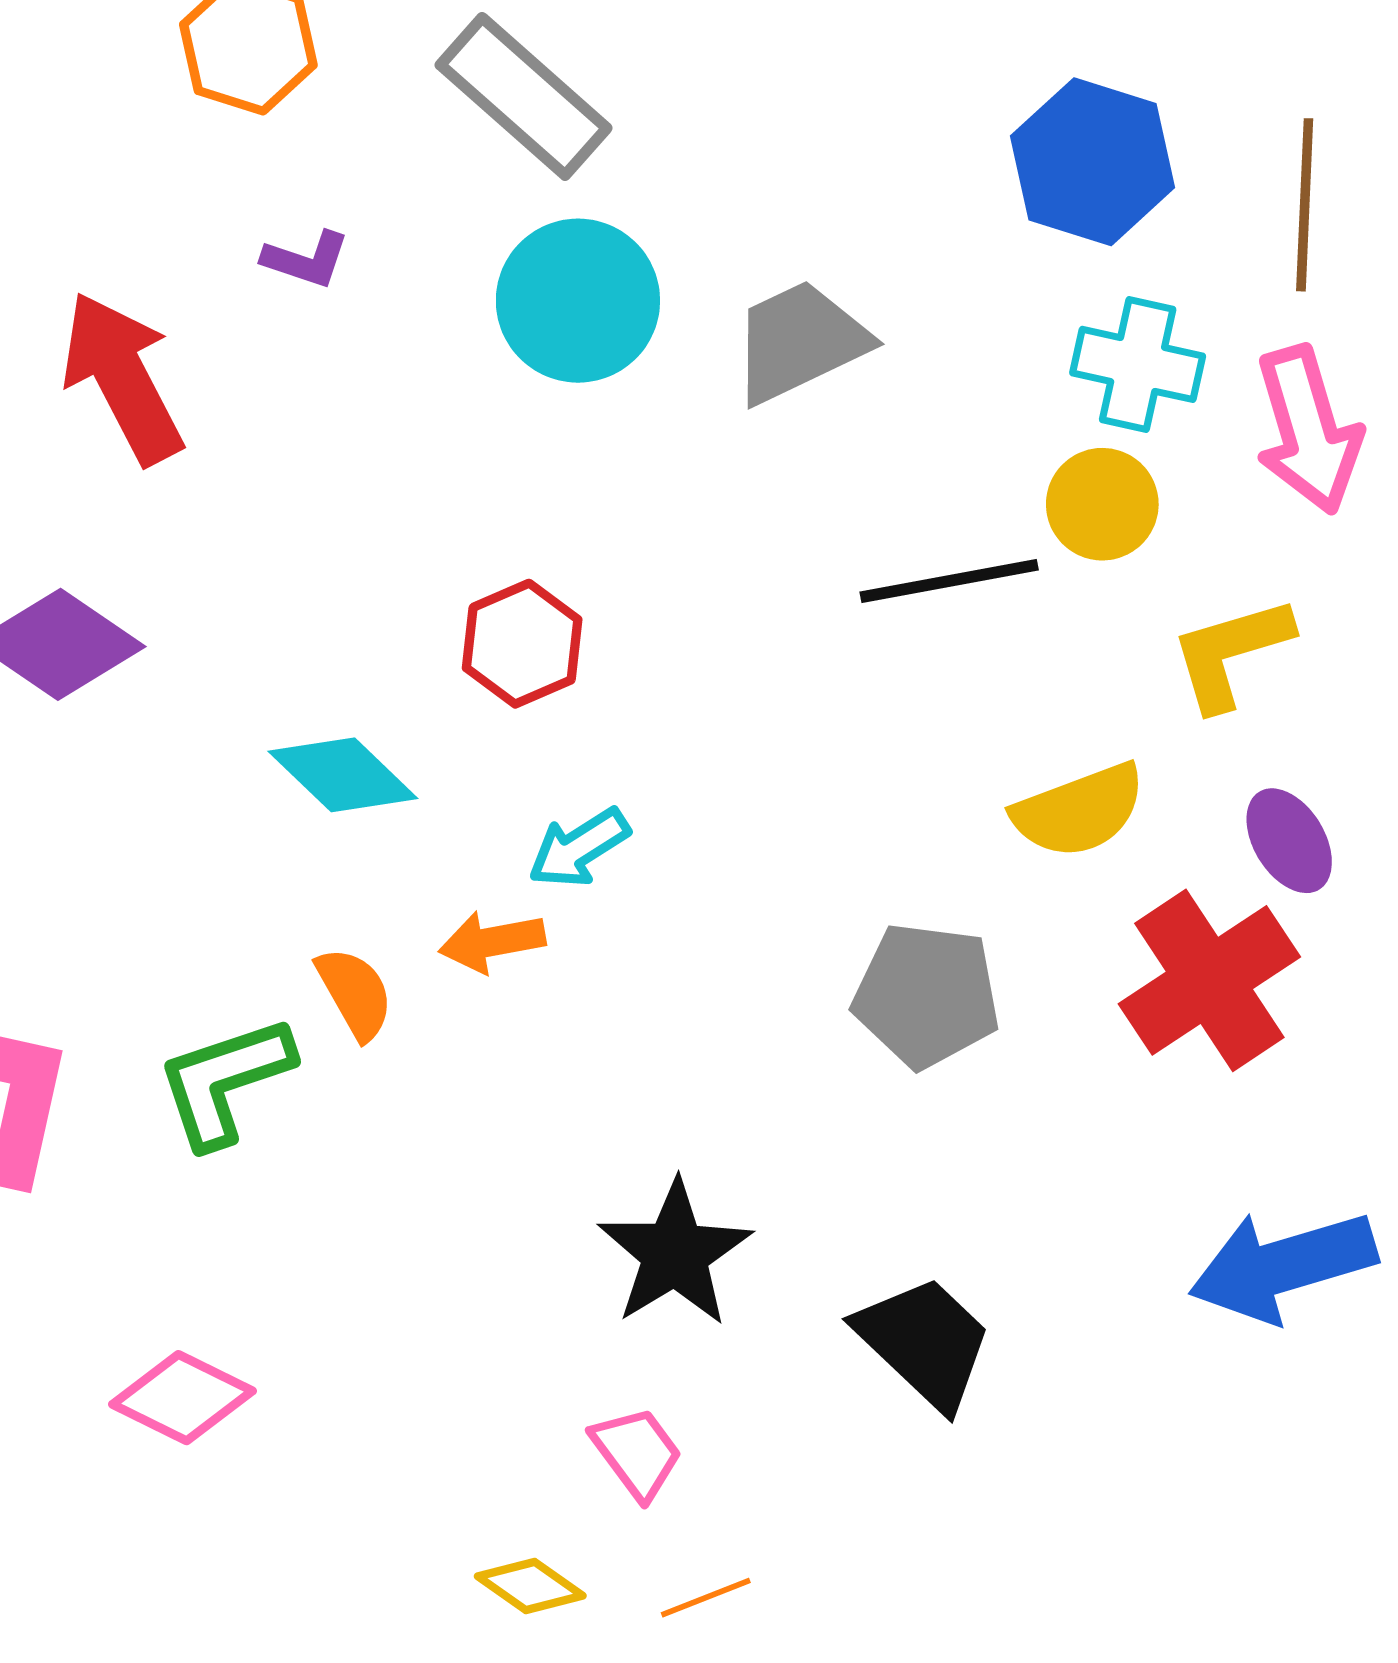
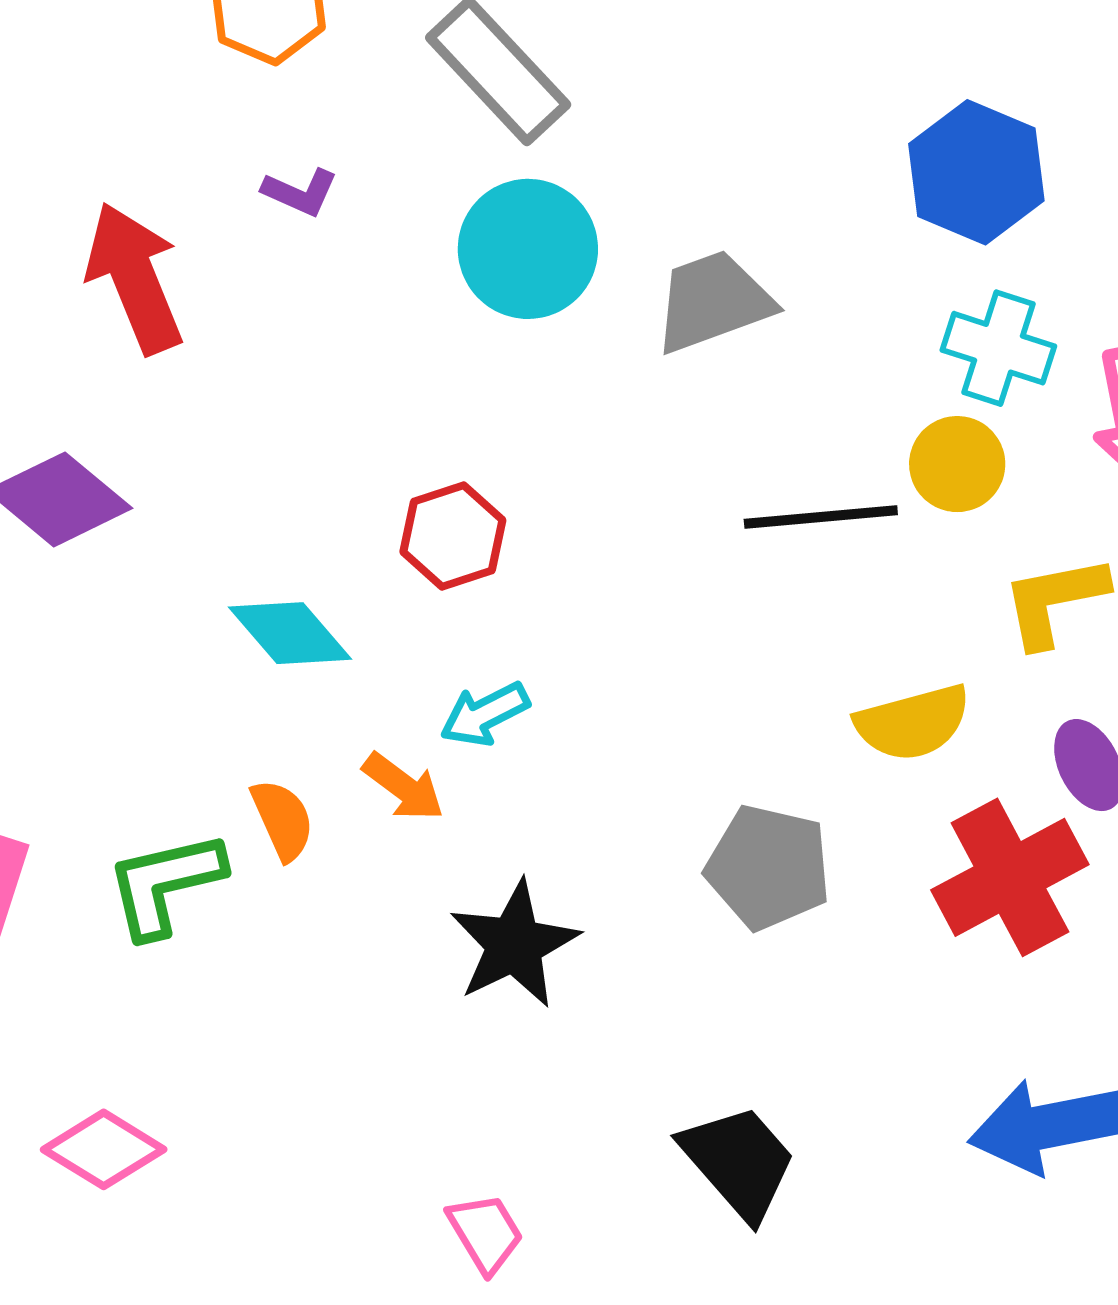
orange arrow: (492, 942) -> (403, 787), turned -138
black star: (675, 1253) -> (514, 944), moved

